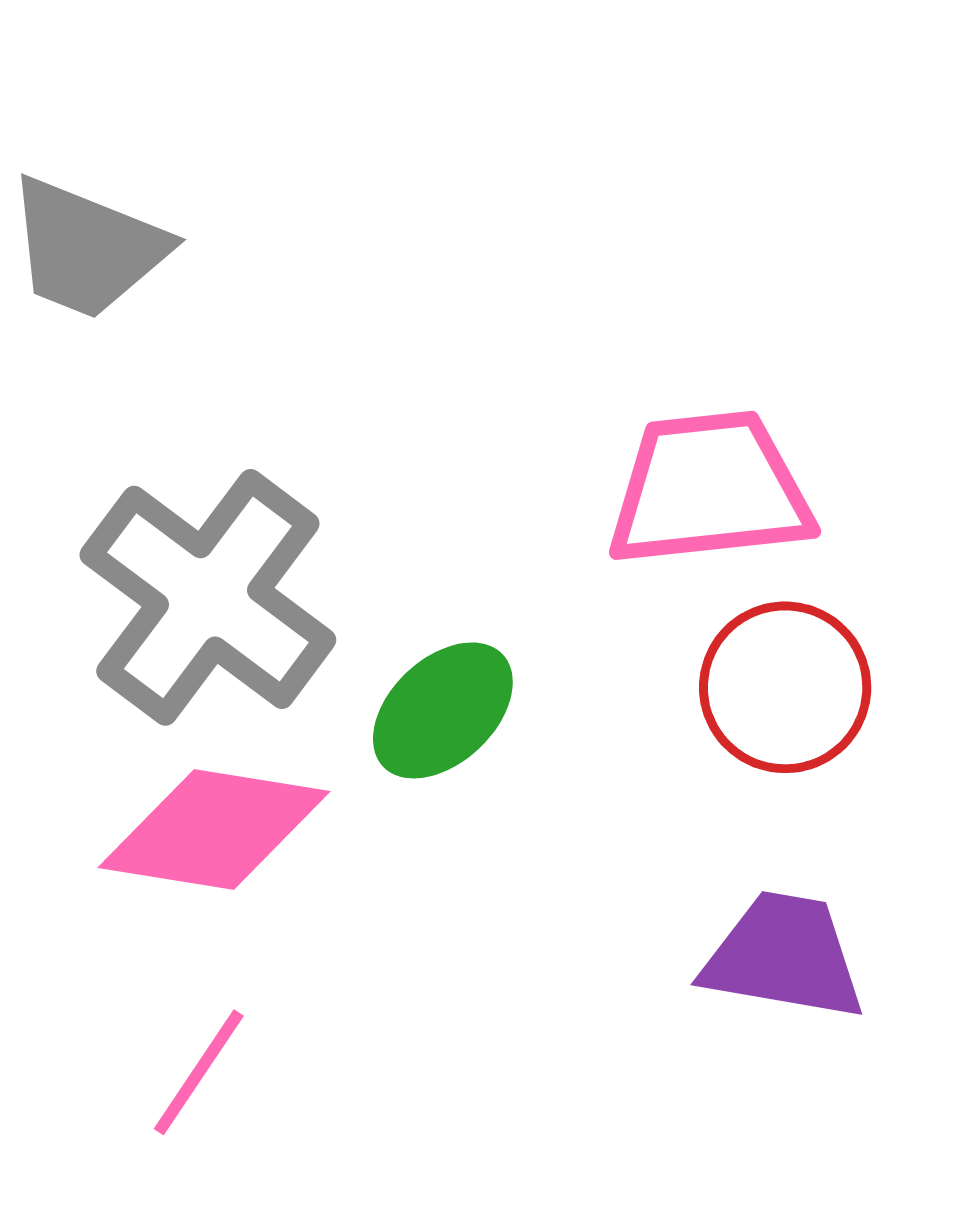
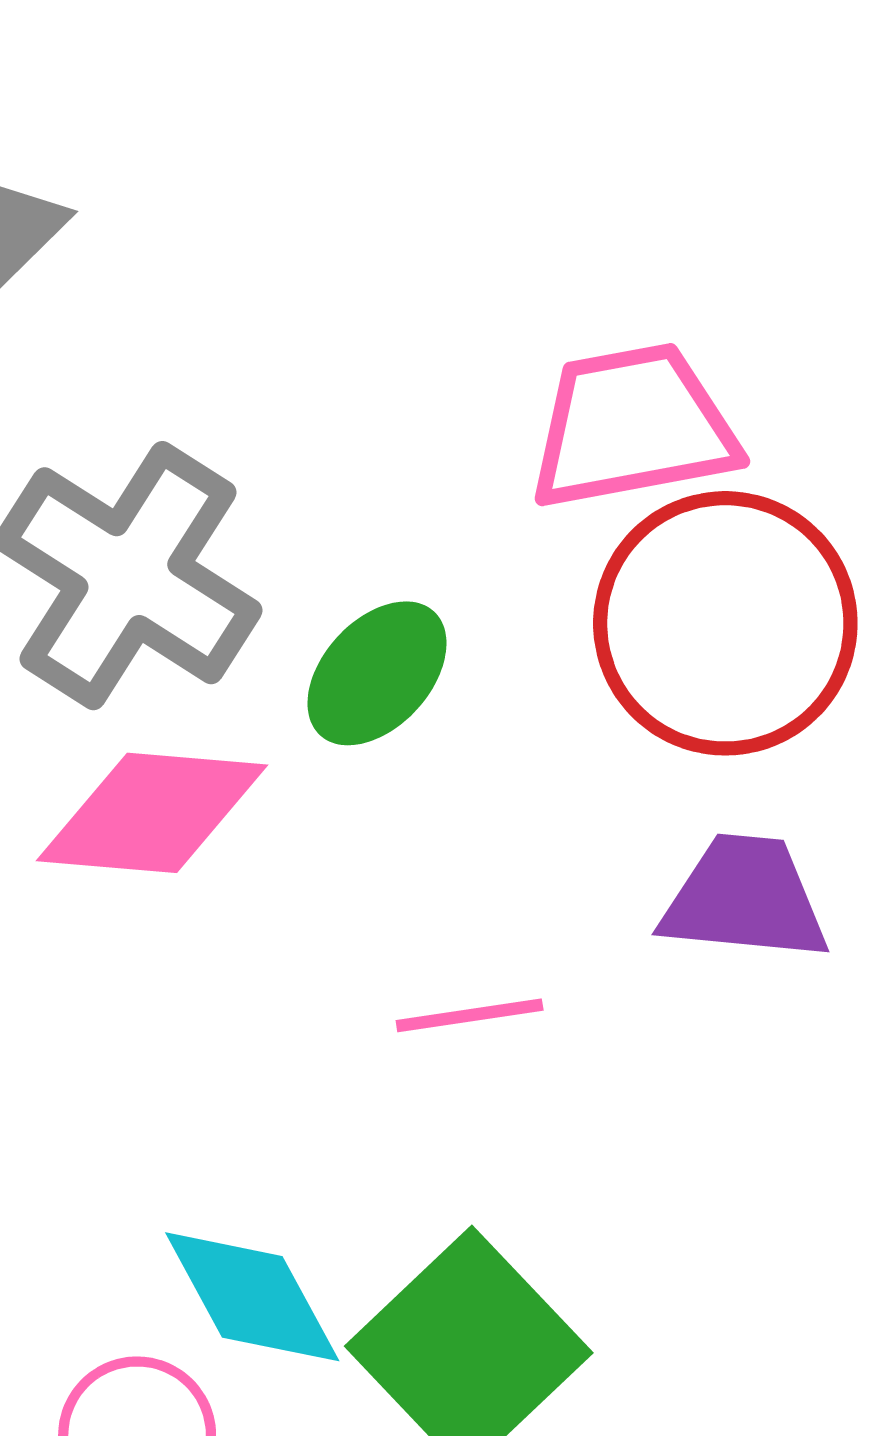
red circle: (785, 687) -> (725, 623), size x1.5
pink line: (199, 1072) -> (470, 1015), moved, turned 52

